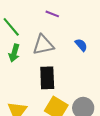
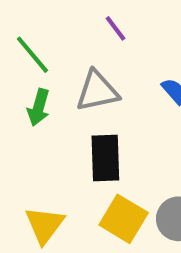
purple line: (52, 14) -> (116, 28), turned 32

